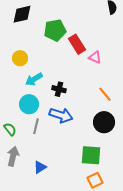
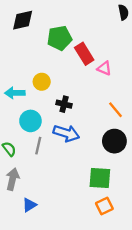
yellow circle: (20, 58) -> (42, 82), moved
cyan arrow: (34, 79) -> (15, 93), moved, turned 30
blue triangle: (40, 167) -> (29, 205), moved

